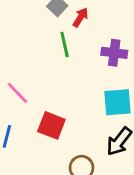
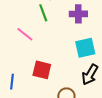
pink line: (17, 93) -> (25, 34), moved

